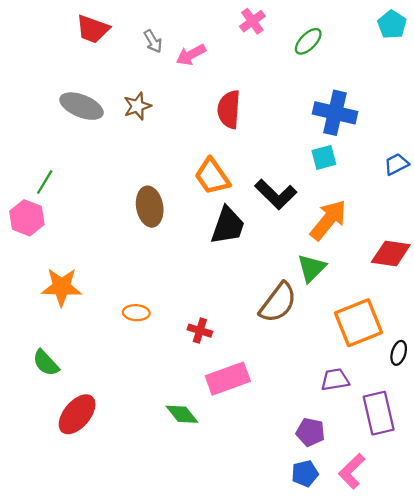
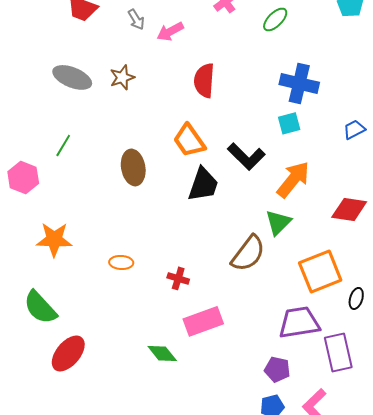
green line: (45, 182) -> (63, 145), moved
green semicircle: (46, 363) -> (40, 307), size x1.4
purple trapezoid: (335, 380) -> (299, 322), size x1.6

